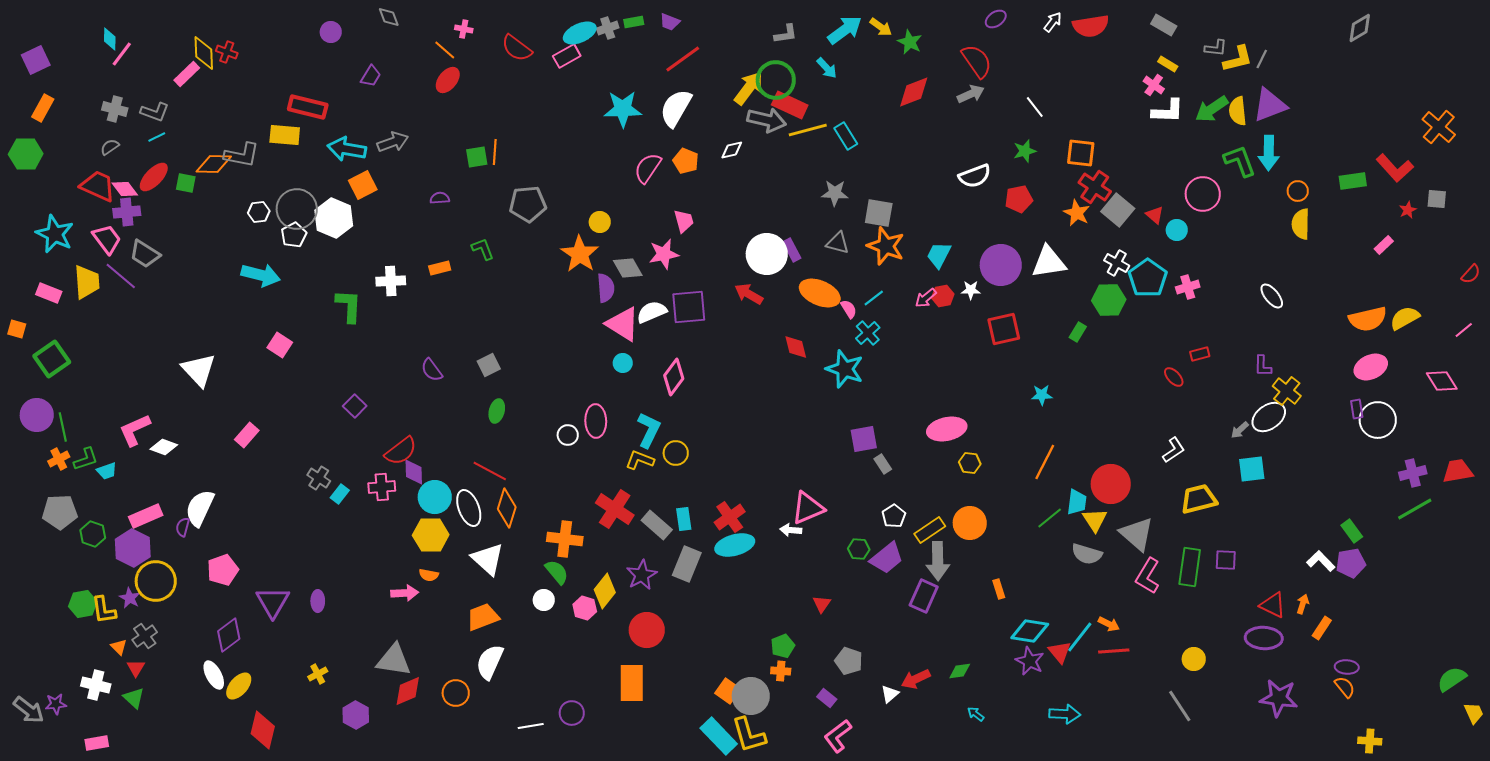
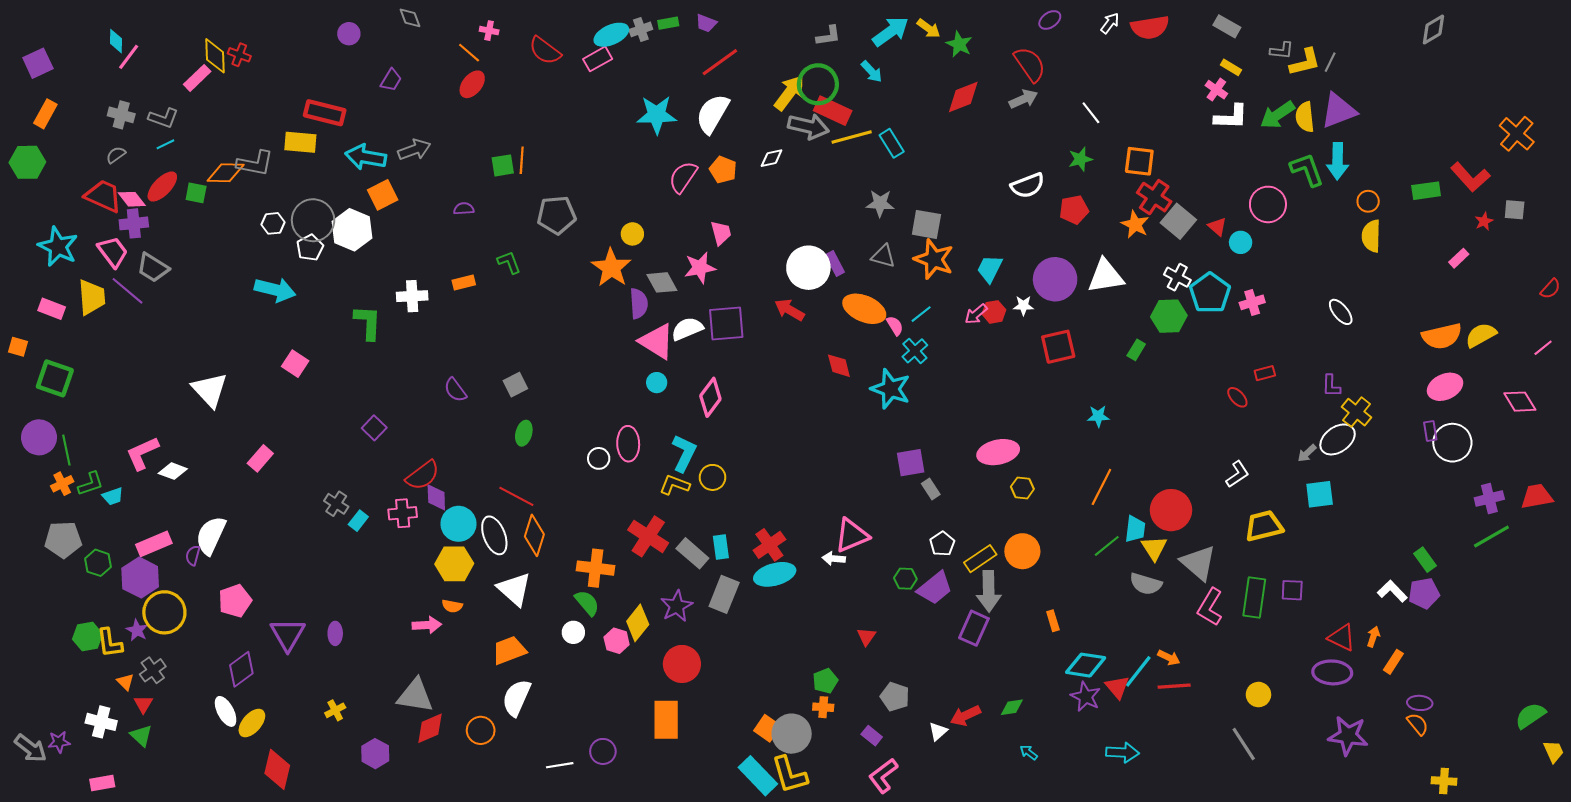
green square: (52, 359) -> (55, 378), turned -36

